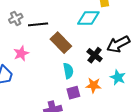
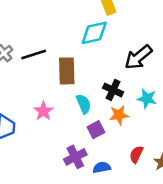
brown rectangle: (61, 43) -> (67, 71), turned 55
pink star: (21, 53) -> (43, 111), moved
black cross: (95, 55) -> (113, 90), moved

